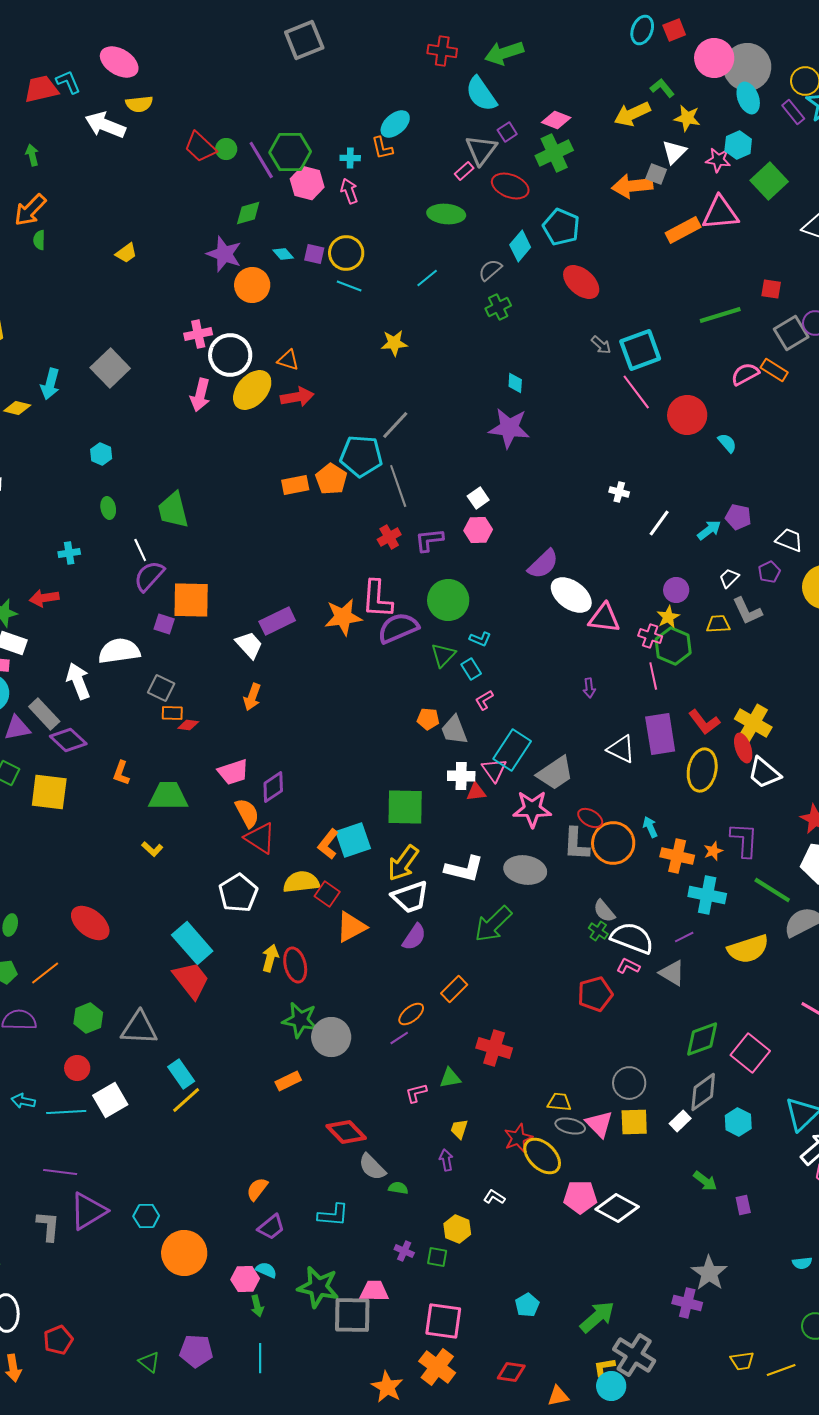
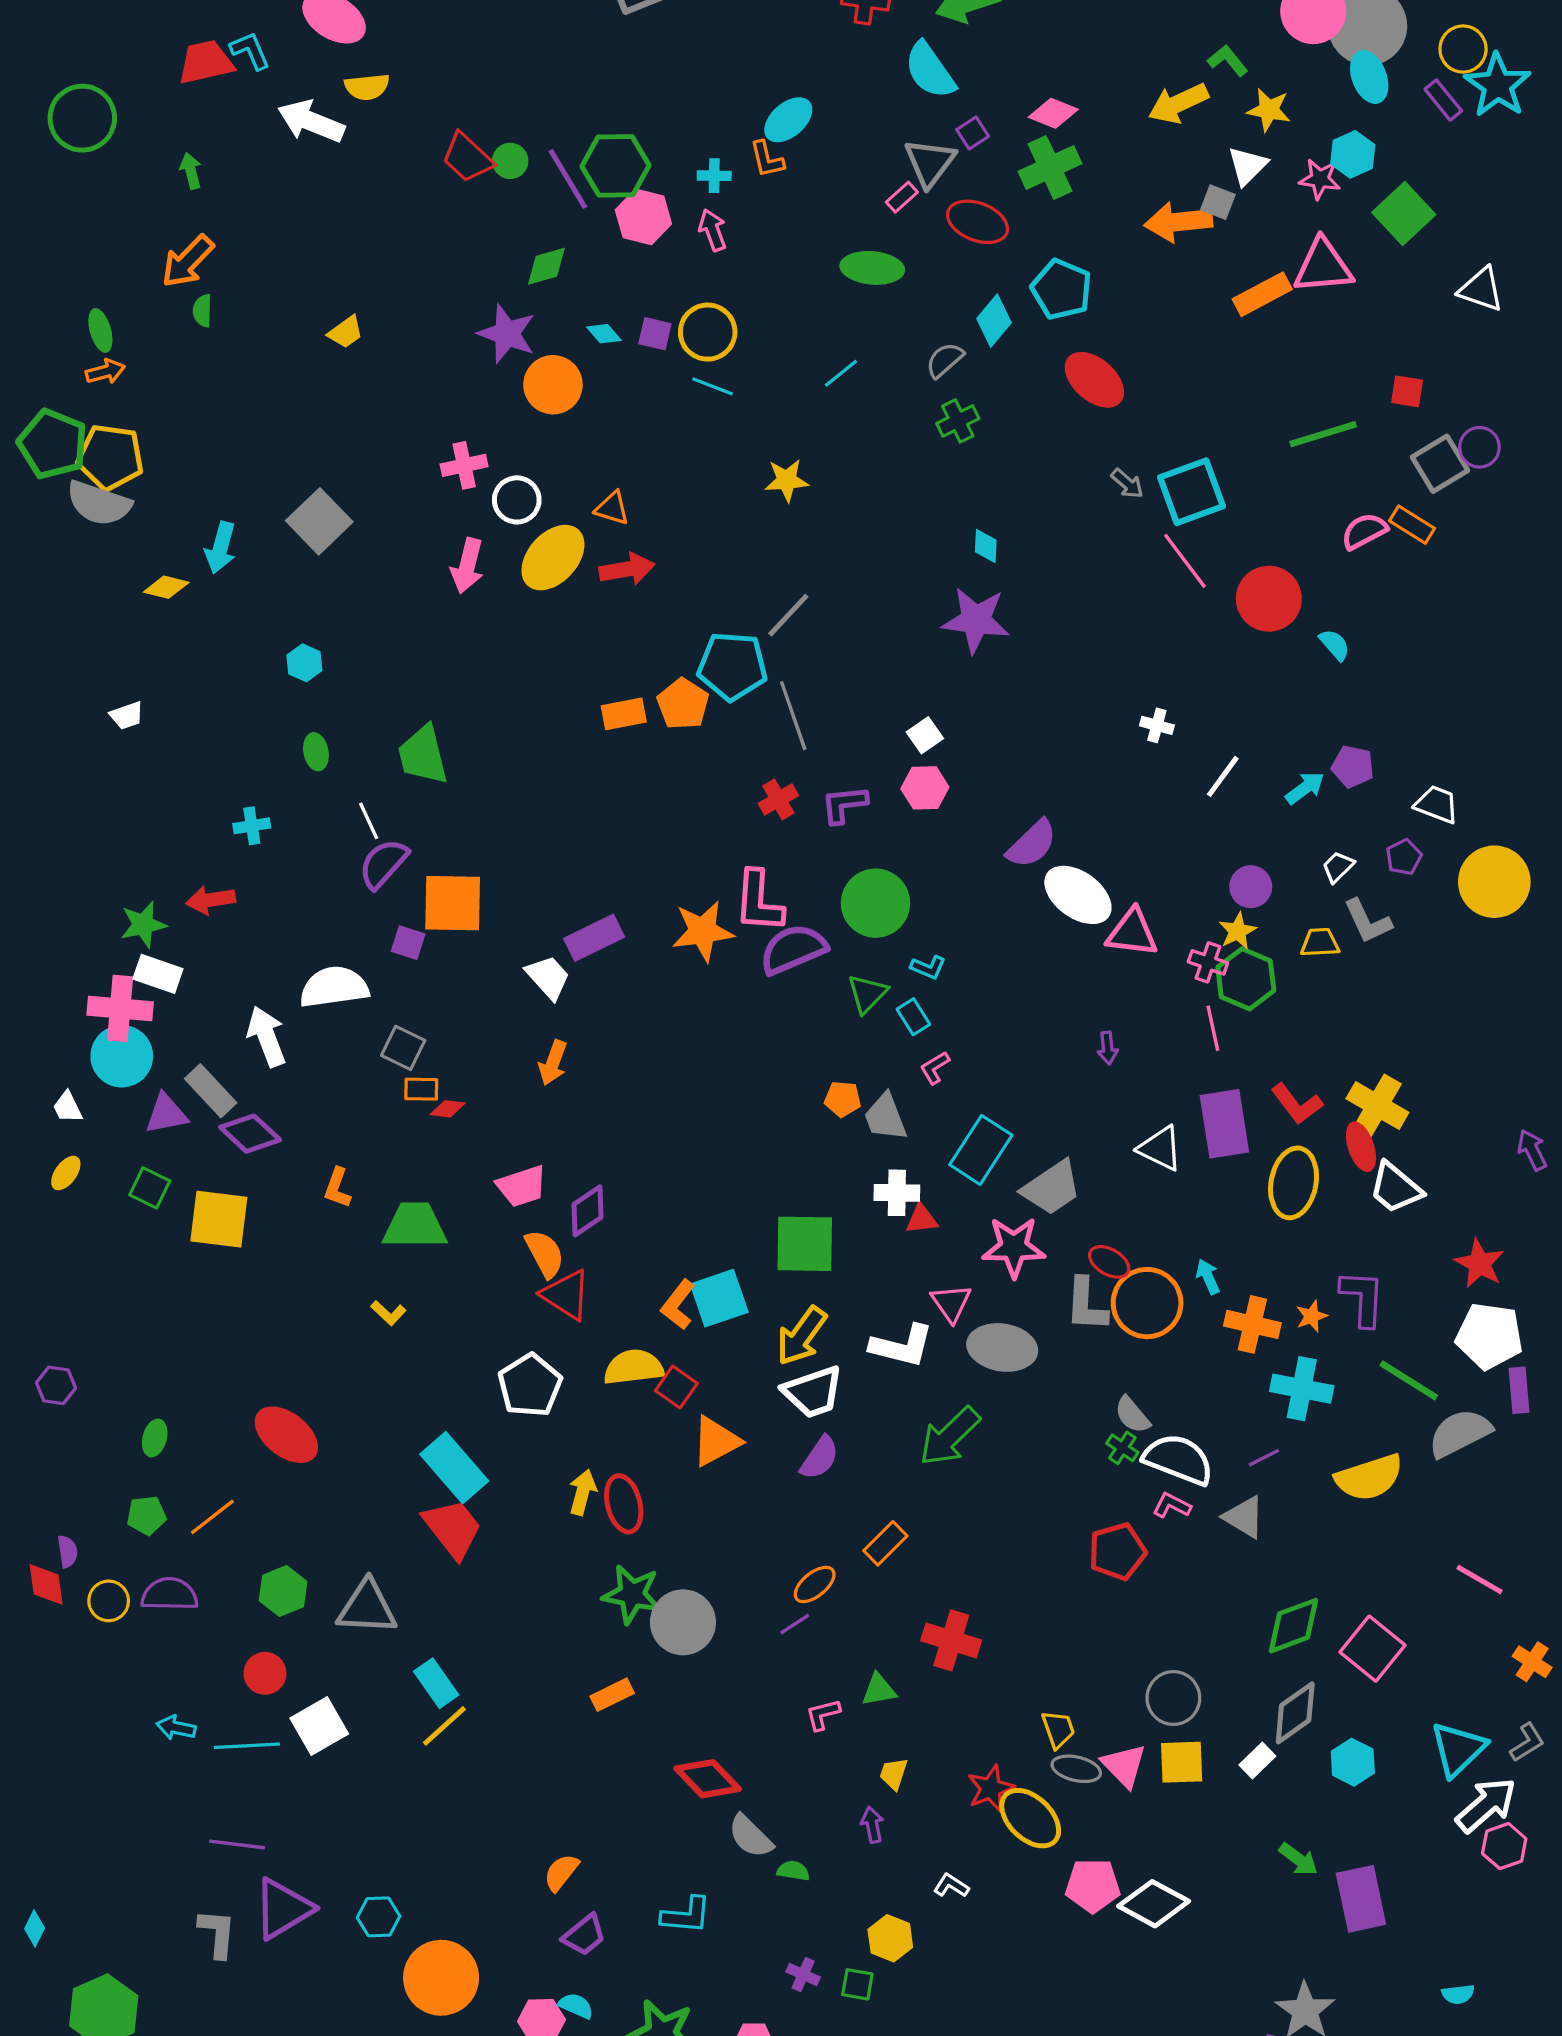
white circle: (230, 355) -> (517, 500), size x0.7
pink triangle: (494, 770) -> (951, 1303), moved
yellow trapezoid: (559, 1102) -> (1058, 1729), turned 65
purple rectangle: (743, 1205) -> (1361, 1899), size x2.0

